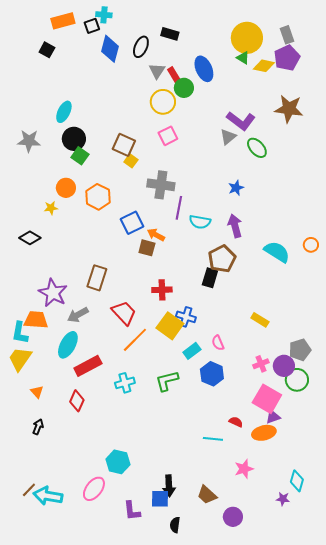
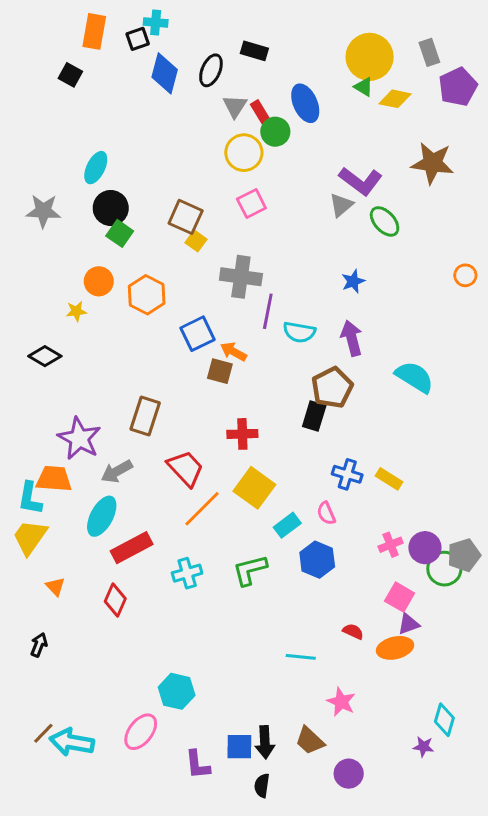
orange rectangle: (63, 21) -> (94, 31), turned -65
purple pentagon: (287, 58) -> (458, 87), moved
orange circle: (311, 245) -> (465, 275), moved
blue cross: (186, 317) -> (347, 474), moved
gray pentagon: (300, 350) -> (464, 555), moved
pink square: (267, 399) -> (400, 597), size x0.7
black arrow: (38, 427) -> (39, 645), moved
cyan line: (213, 439) -> (301, 657), moved
pink star: (244, 469) -> (341, 702), moved, turned -30
black arrow: (169, 486) -> (265, 742), moved

